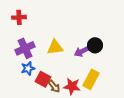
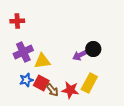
yellow triangle: (55, 47) -> (42, 61), moved
blue star: (28, 68) -> (26, 80), moved

